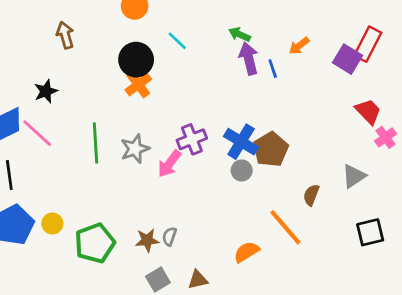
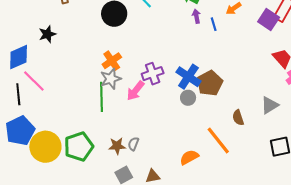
purple arrow: (249, 58) -> (196, 16), size x0.6
orange cross: (138, 84) -> (112, 61), moved
pink line: (37, 133) -> (34, 81), moved
green line: (95, 143) -> (102, 97), moved
brown semicircle: (311, 195) -> (238, 118), turned -42
yellow circle: (52, 224) -> (45, 147), moved, size x2.0

